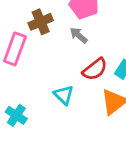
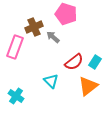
gray arrow: (79, 35) -> (53, 37), moved

